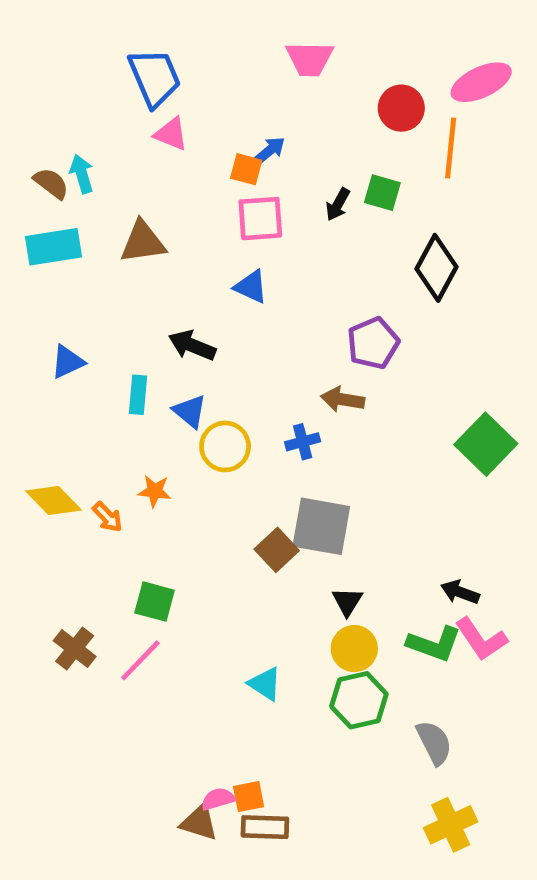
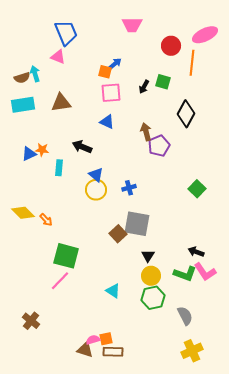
pink triangle: (171, 134) -> (58, 57), moved
brown semicircle: (51, 183) -> (22, 78), turned 126
brown arrow: (343, 399) -> (146, 132), moved, turned 66
blue triangle: (190, 411) -> (96, 175), moved
green square: (486, 444) -> (197, 189), moved, size x0.7
orange star: (155, 491) -> (42, 150), moved
green square: (155, 602) -> (66, 256), size x1.5
brown cross: (75, 649) -> (31, 321), moved

